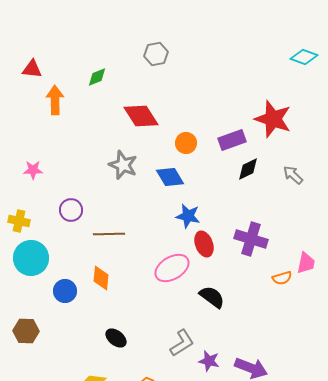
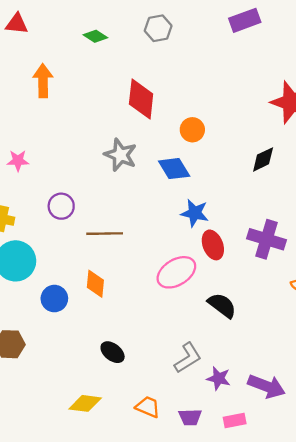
red triangle: (32, 69) -> (17, 24), moved
green diamond: (97, 77) -> (95, 36), moved, turned 55
red diamond: (141, 116) -> (141, 99), turned 39
purple rectangle: (232, 140) -> (245, 20), moved

